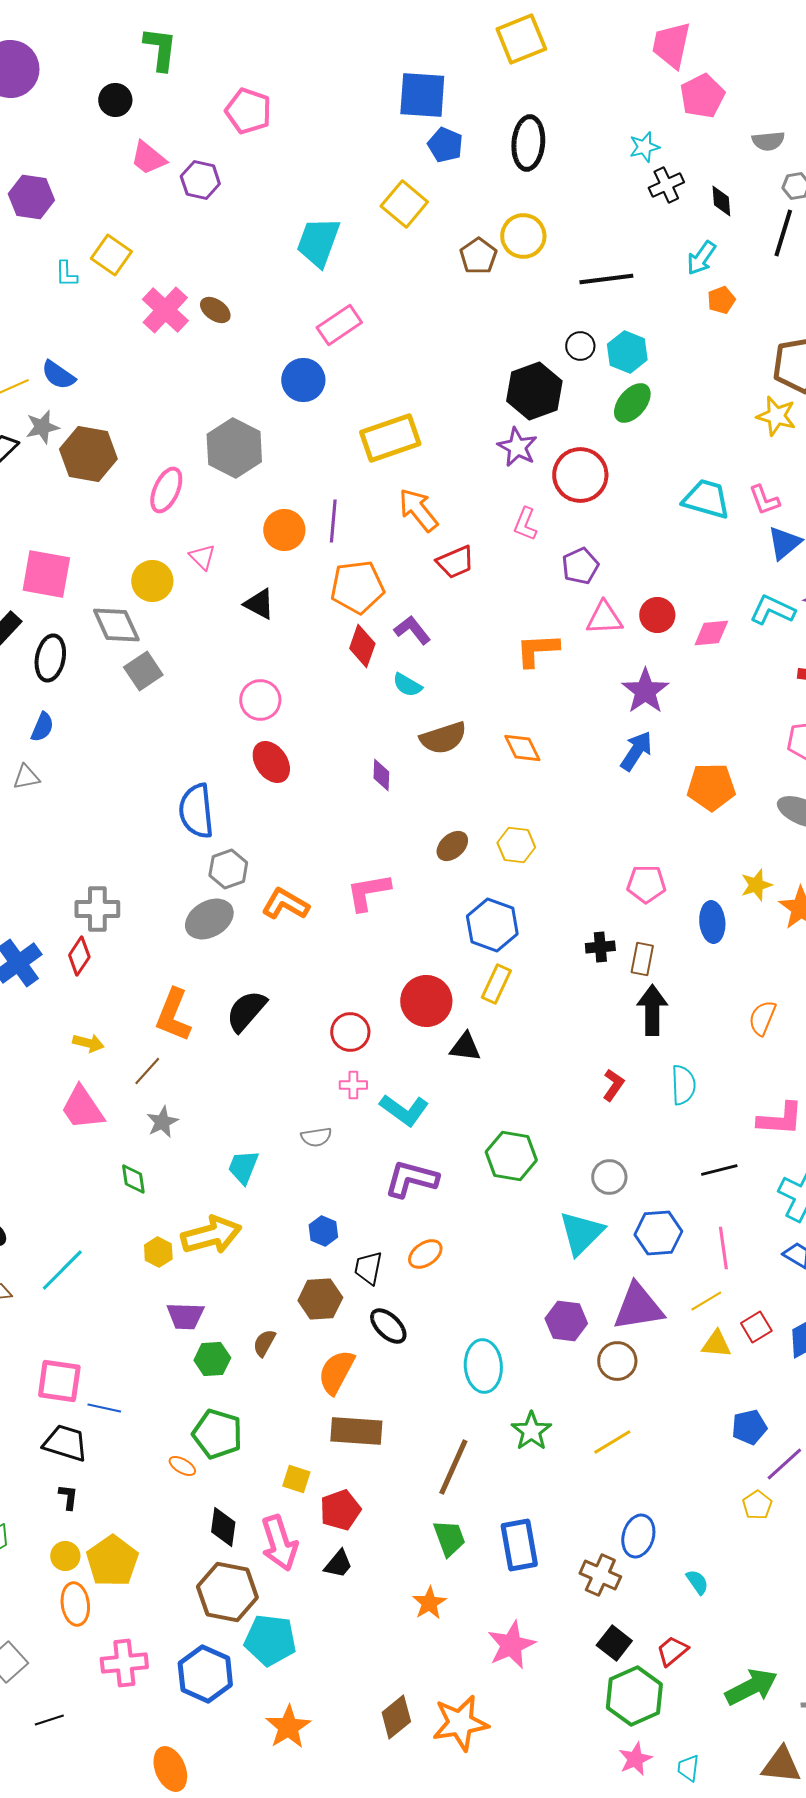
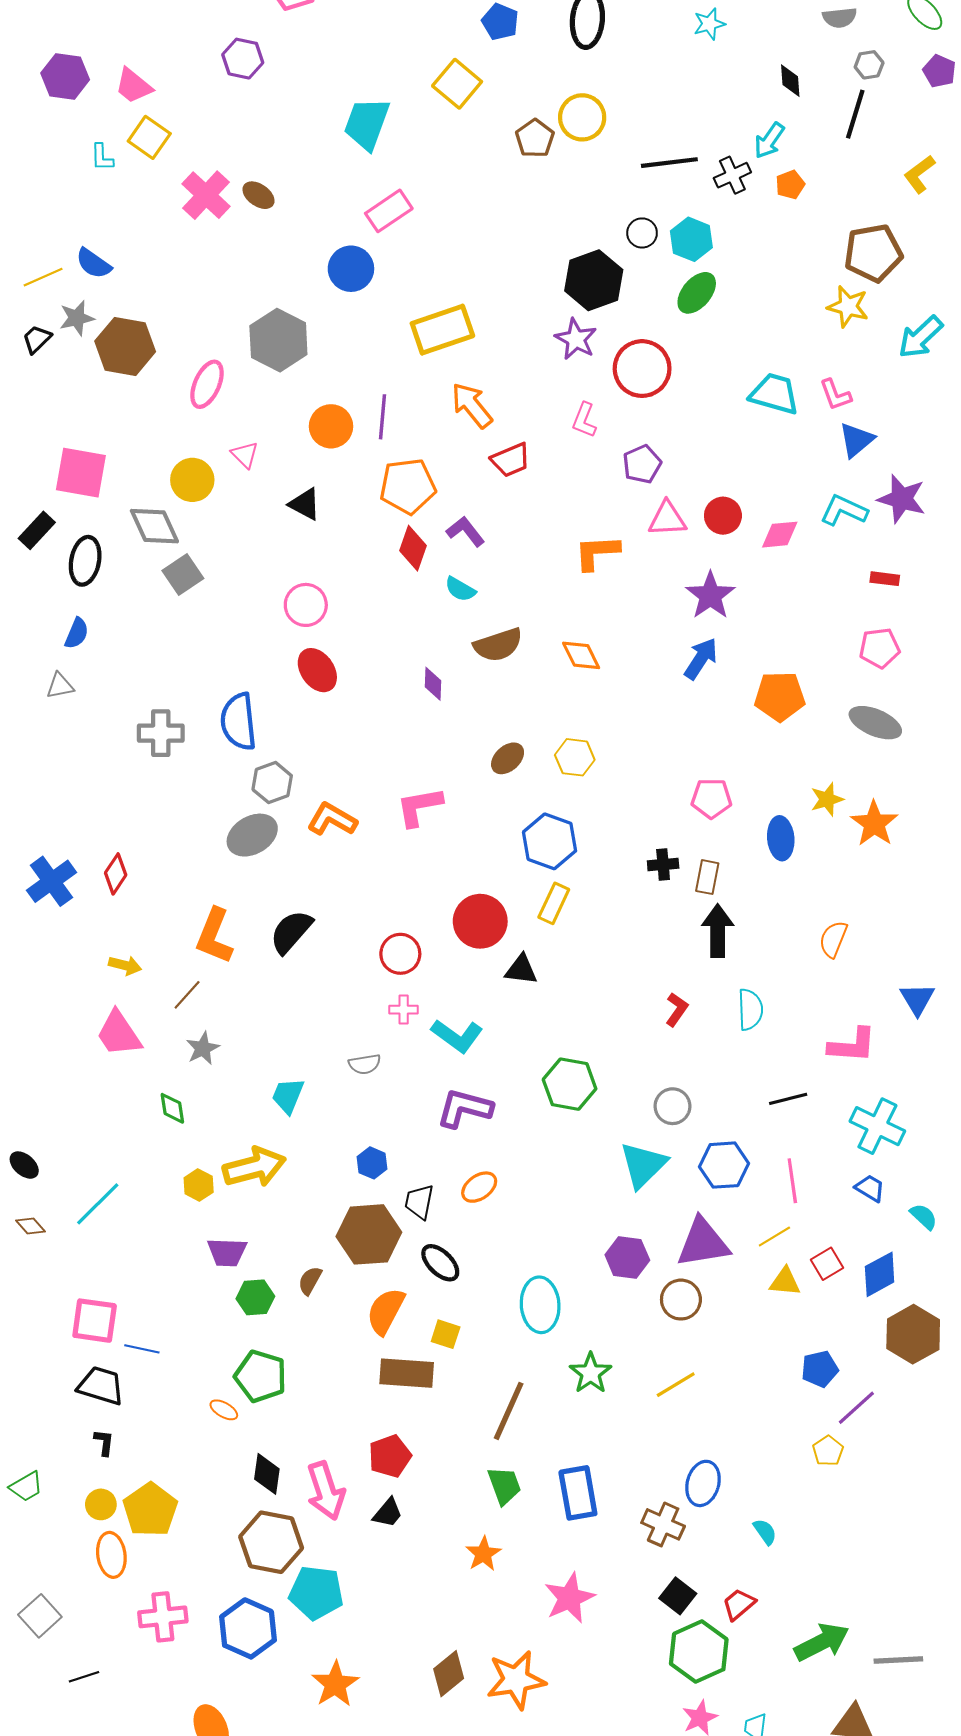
pink trapezoid: (148, 158) -> (133, 86), moved
black cross: (666, 185) -> (732, 175), moved
gray cross: (97, 909) -> (161, 733), moved
brown hexagon: (320, 1299) -> (369, 1234), size x1.4
yellow square: (296, 1479) -> (446, 1334), moved

